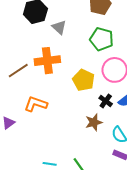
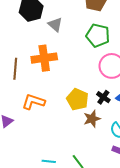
brown line: (18, 71) -> (15, 69), turned -50
yellow pentagon: (83, 80) -> (77, 99), moved

